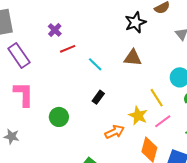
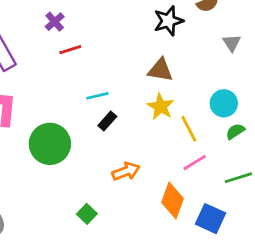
cyan line: (95, 64) -> (97, 96), moved, turned -63
yellow star: (138, 116) -> (161, 107), moved
green circle: (59, 117) -> (50, 144), size x1.5

